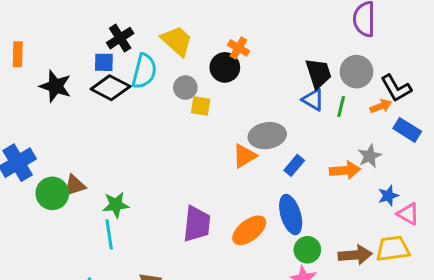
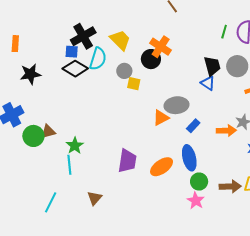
black cross: (120, 38) -> (83, 36), size x1.4
orange cross: (238, 48) -> (161, 47), size x1.5
black star: (55, 86) -> (30, 74), moved, turned -30
green line: (341, 106) -> (224, 32), moved
green star: (116, 205) -> (75, 146), turned -30

